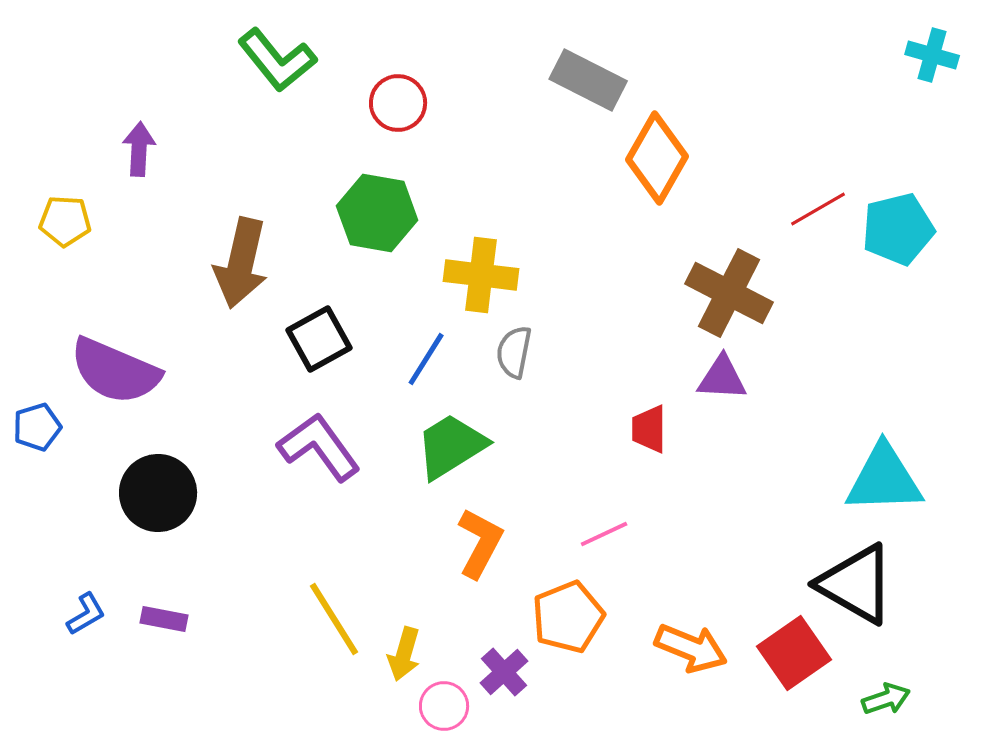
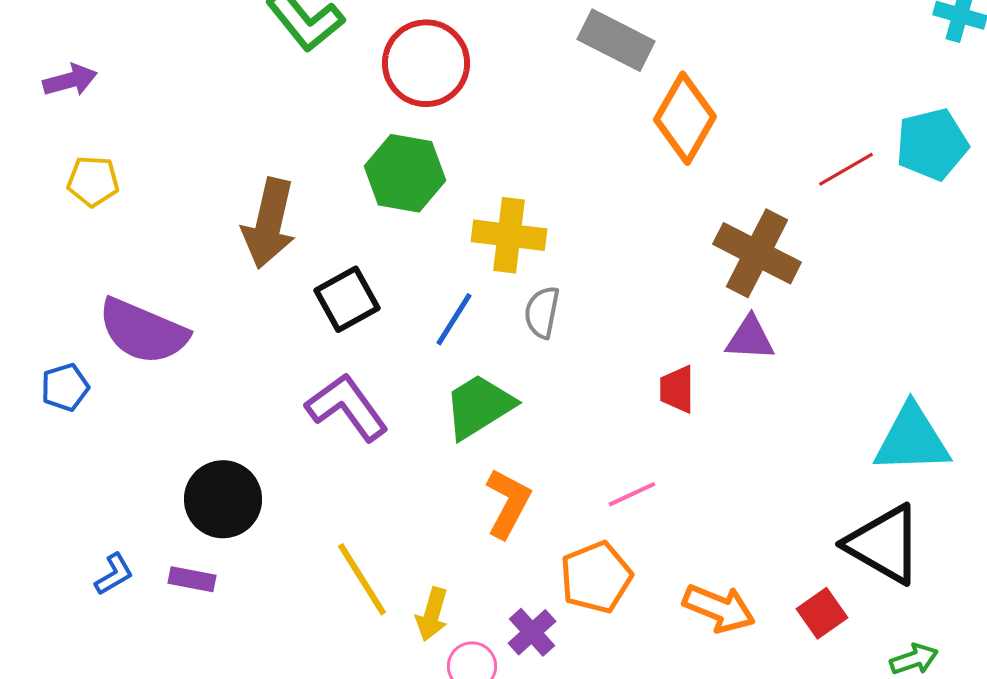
red circle: (398, 103) -> (426, 63), size x1.5
purple arrow: (139, 149) -> (70, 80), moved, turned 72
cyan pentagon: (898, 229) -> (932, 144), moved
black circle: (158, 493) -> (223, 499), moved
red square: (794, 653) -> (822, 613), size x0.7

